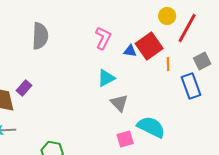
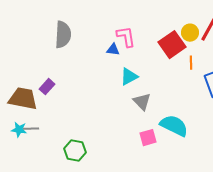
yellow circle: (167, 16) -> (190, 33), moved
pink L-shape: (103, 38) -> (126, 37), turned -35
blue triangle: (130, 51) -> (113, 50), moved

